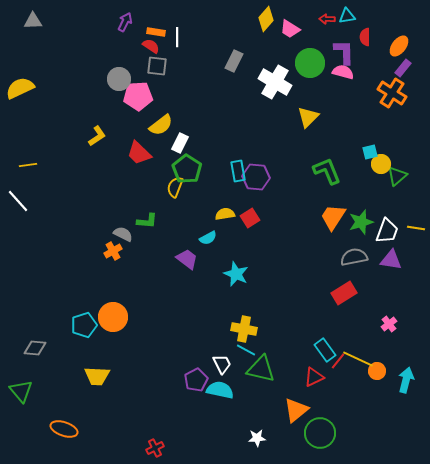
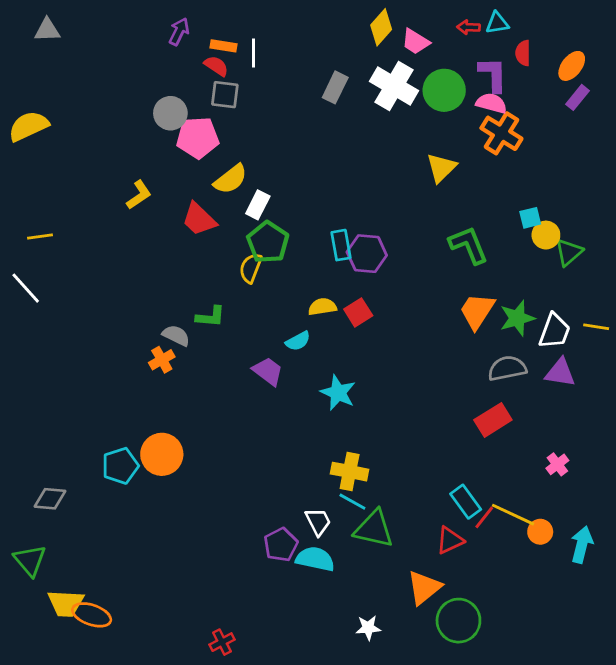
white cross: (275, 82) -> (394, 86), moved
orange cross: (392, 93) -> (501, 133), moved
yellow trapezoid: (97, 376) -> (66, 603), moved

